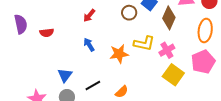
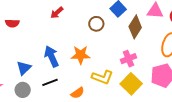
brown circle: (129, 13) -> (96, 24), moved
yellow L-shape: (144, 43) -> (102, 77), moved
blue arrow: (89, 45) -> (51, 56), moved, size x1.5

